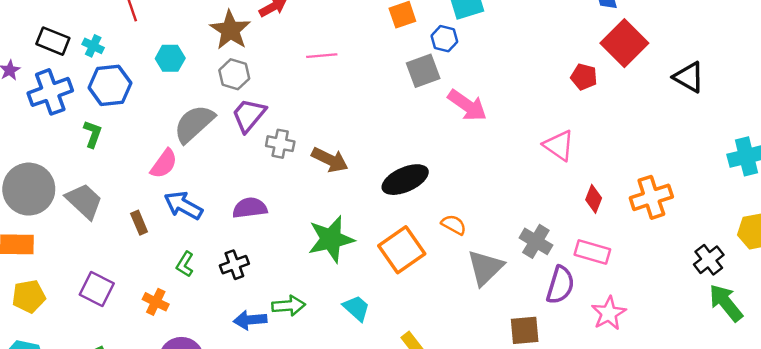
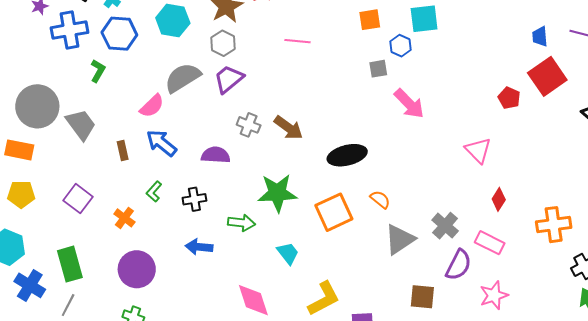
cyan hexagon: (170, 58) -> (173, 21), size x1.4
gray square: (423, 71) -> (378, 69), size x0.7
gray cross: (280, 144) -> (249, 125), moved
orange cross: (651, 197) -> (554, 225), moved
green arrow: (289, 306) -> (241, 223), moved

